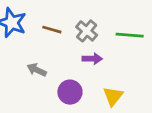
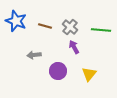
purple arrow: (92, 59) -> (74, 47), turned -120
gray arrow: (37, 70) -> (34, 55), turned -32

